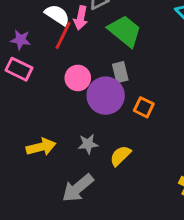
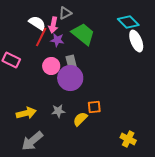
purple star: (21, 40) -> (57, 40), moved
gray rectangle: (120, 72) -> (71, 62), moved
orange square: (144, 107) -> (94, 107), moved, turned -32
gray arrow: (78, 188) -> (32, 141), moved

